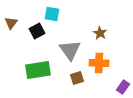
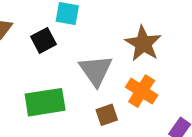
brown star: (100, 33) -> (143, 44), size x1.6
orange cross: (99, 63) -> (142, 91), turned 30

